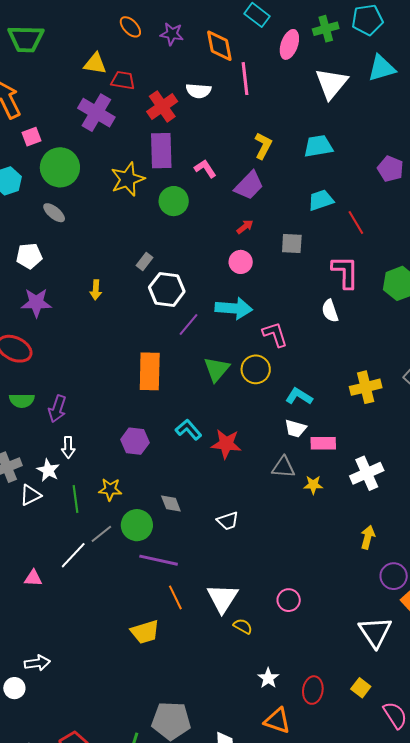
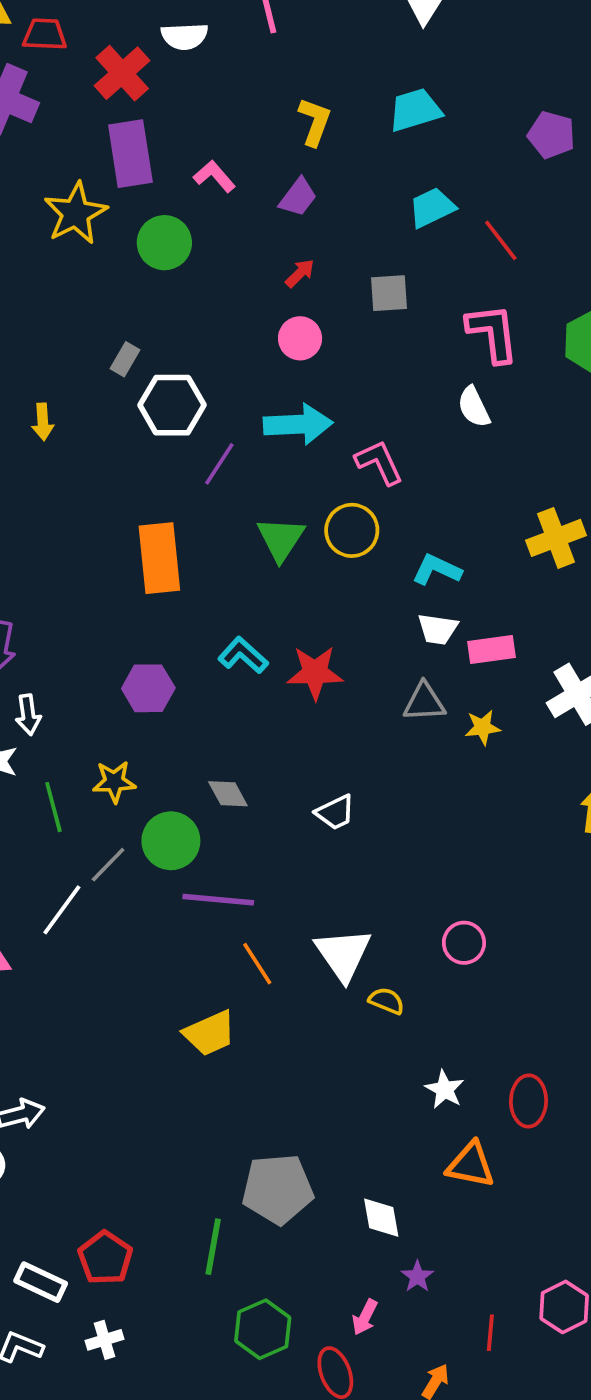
purple trapezoid: (249, 185) -> (298, 197), size x0.7

